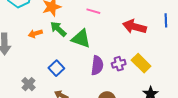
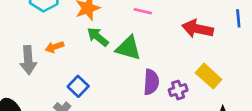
orange arrow: (35, 34) -> (55, 47), moved
purple cross: (119, 64) -> (178, 90), moved
blue square: (56, 68) -> (78, 86), moved

